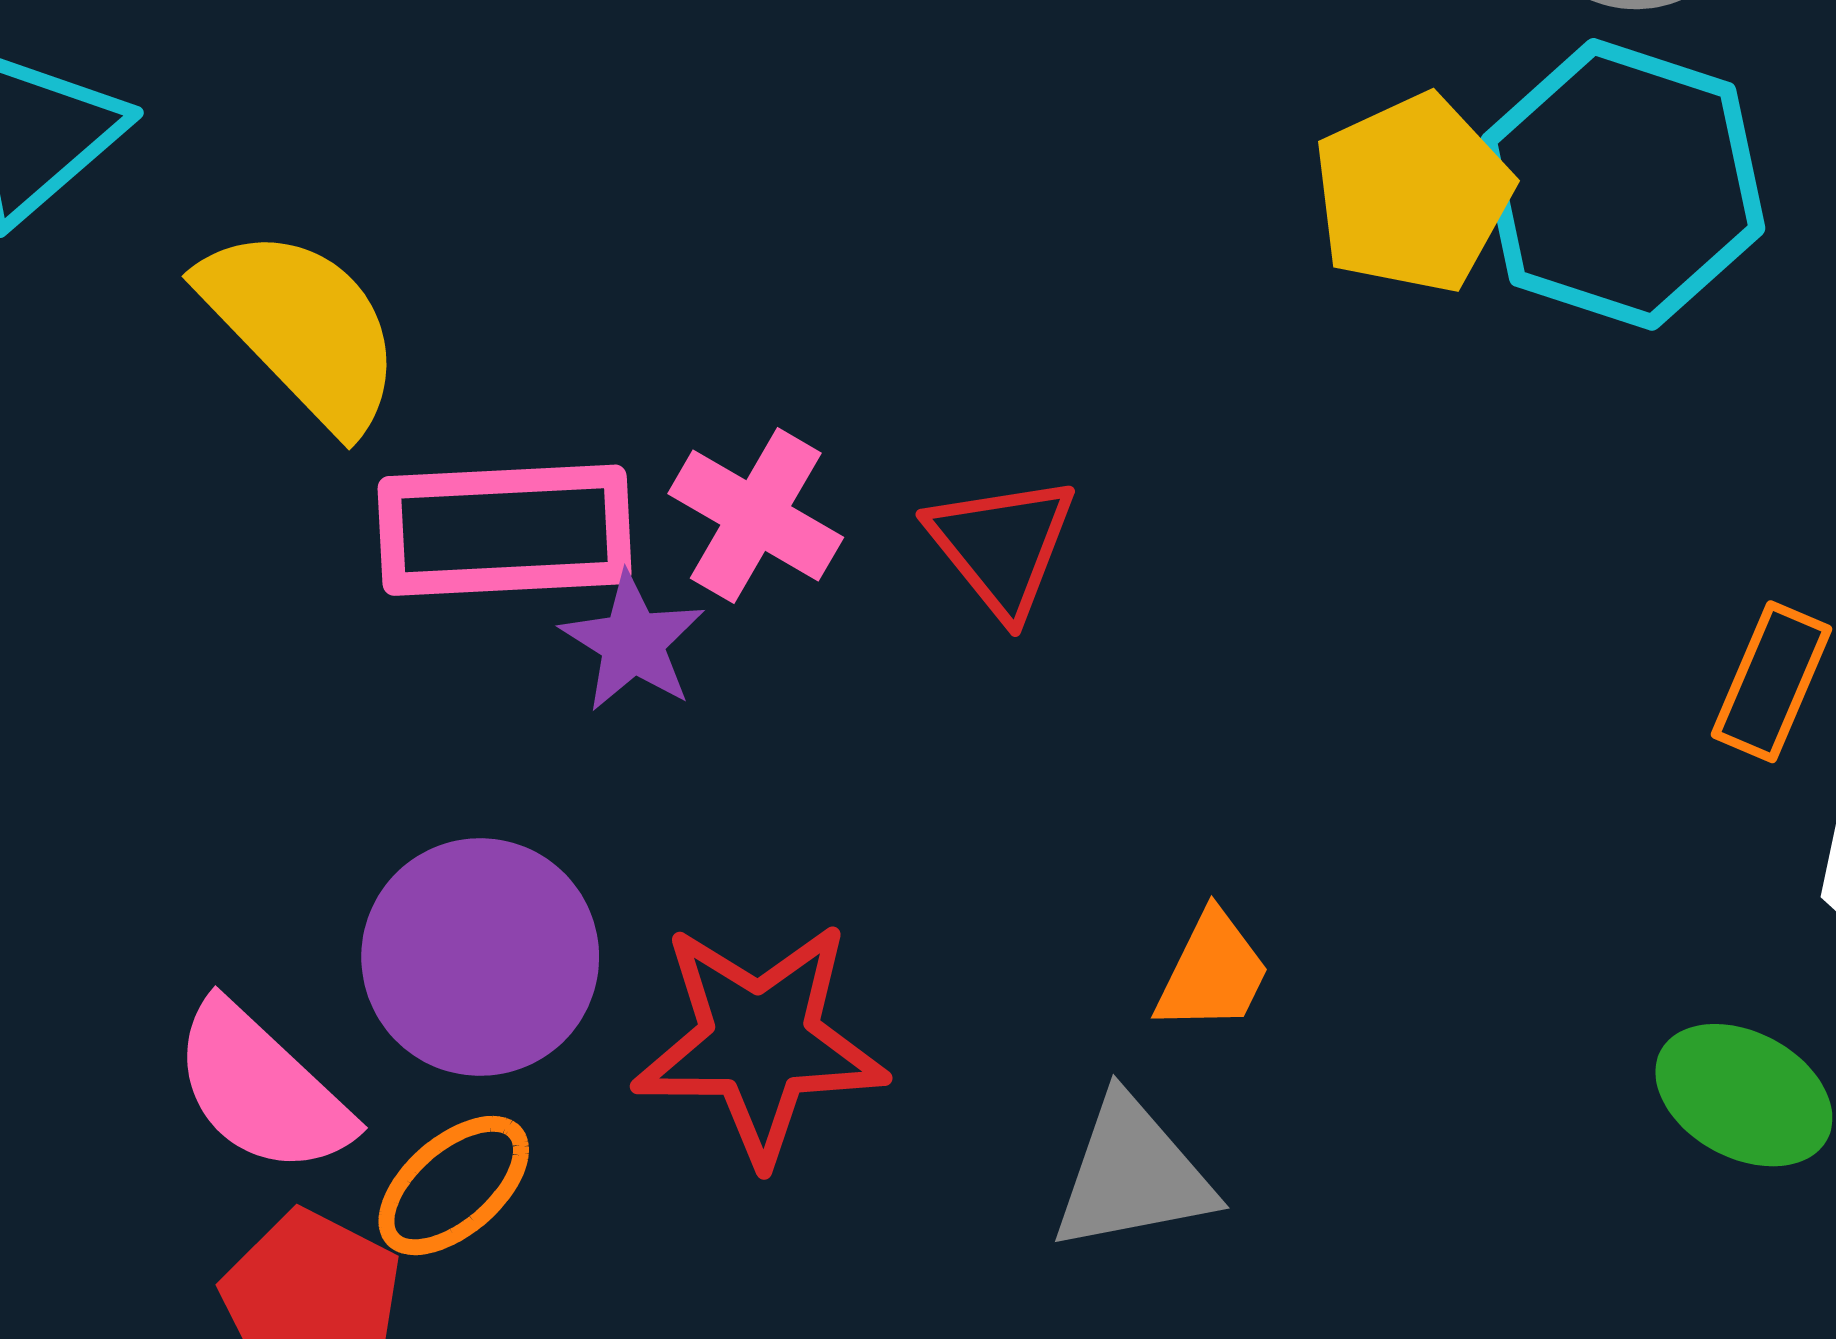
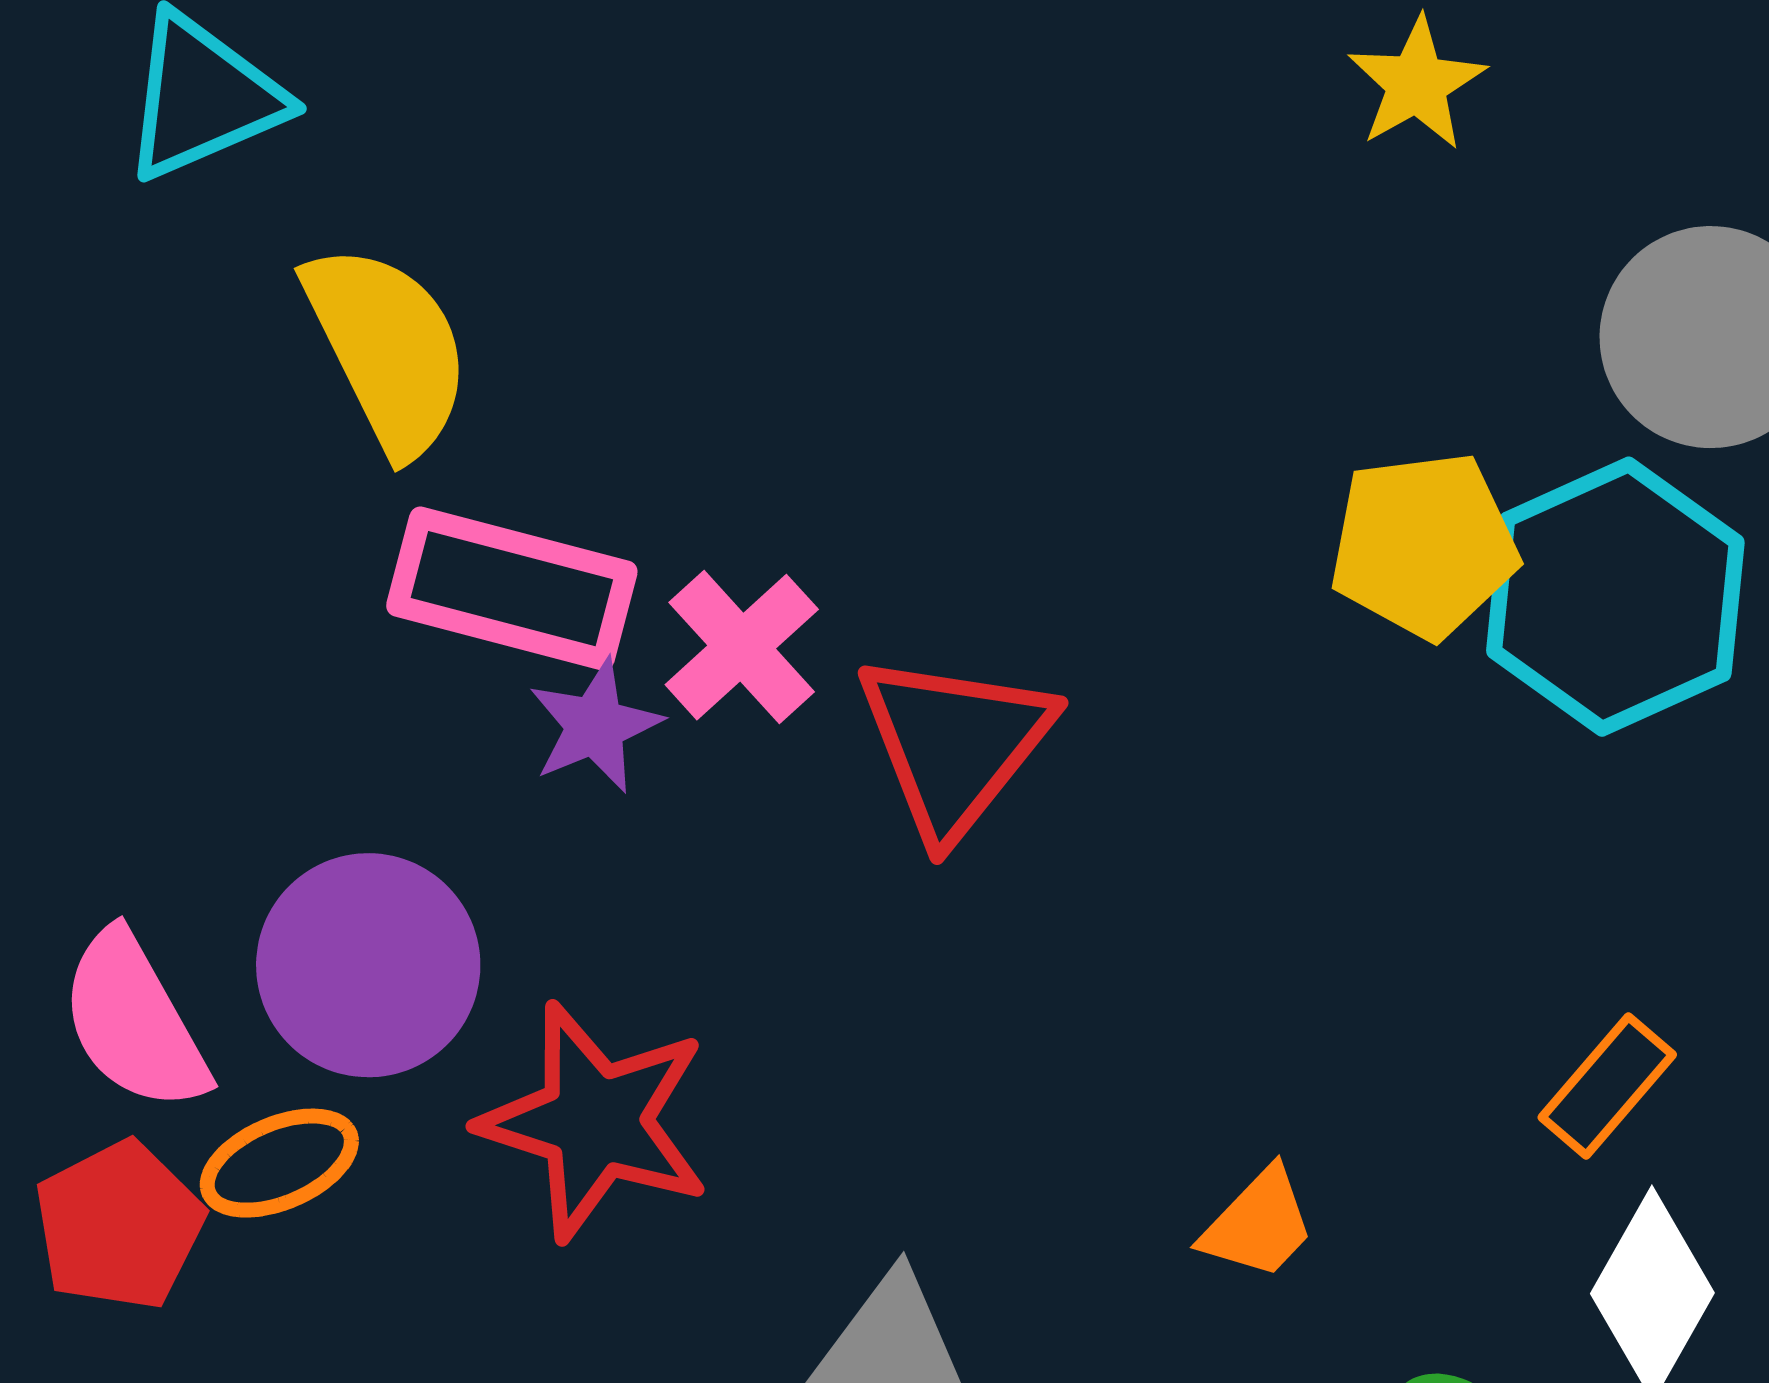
red triangle: (1002, 546) -> (954, 744), size x1.4
orange trapezoid: (1213, 972) -> (1258, 1224), moved

